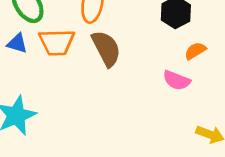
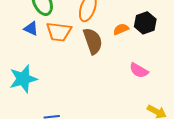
orange semicircle: (195, 51) -> (121, 29), moved

